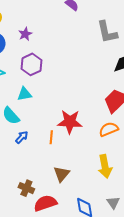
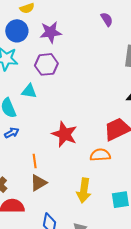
purple star: (25, 34) -> (51, 32), size x1.5
orange line: (51, 137) -> (35, 161), moved, turned -32

